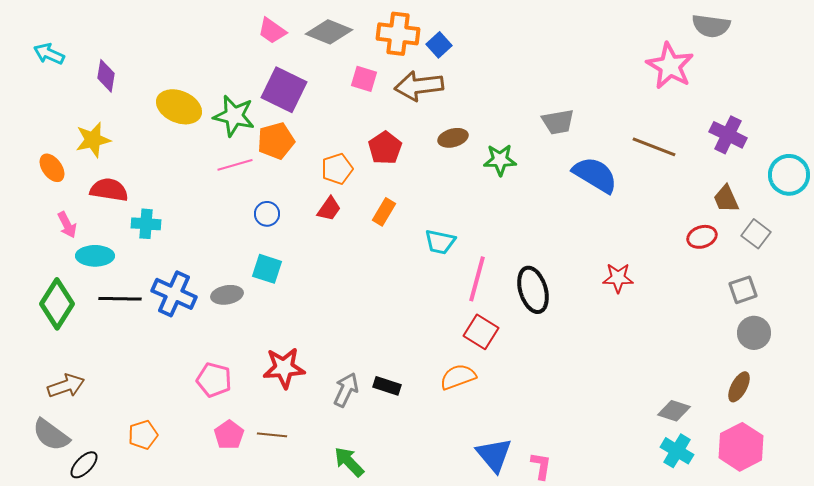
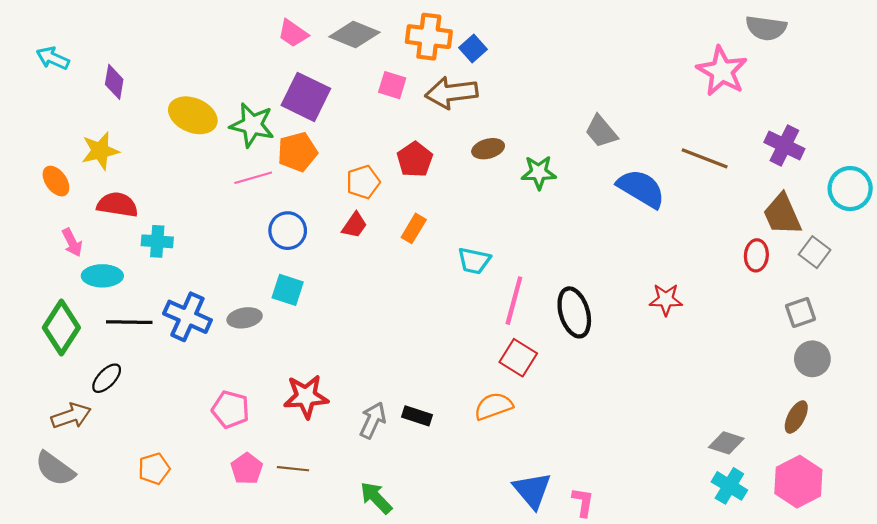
gray trapezoid: (558, 122) -> (601, 131), turned 60
brown trapezoid: (726, 199) -> (782, 214), size x1.4
blue circle: (267, 214) -> (288, 231), size x1.4
red ellipse: (702, 237) -> (756, 255), turned -68
black ellipse: (84, 465) -> (107, 378), moved

